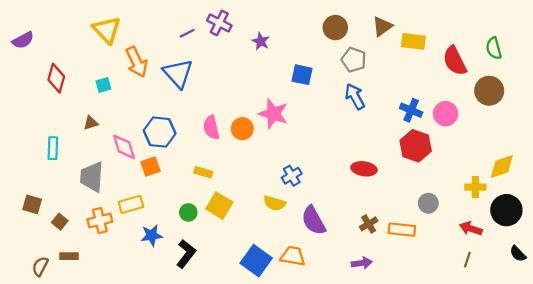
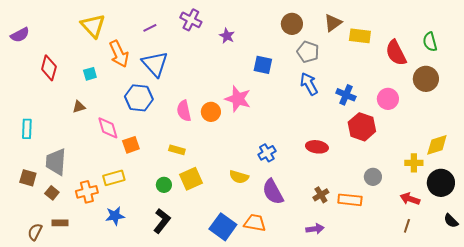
purple line: (187, 33) -> (150, 28), moved
blue cross: (411, 110) -> (346, 95), moved
blue hexagon: (160, 132) -> (139, 98), moved
cyan rectangle: (53, 148) -> (27, 129), moved
blue cross: (292, 176) -> (267, 153), moved
gray trapezoid: (92, 177) -> (56, 162), moved
yellow square: (219, 206) -> (191, 179), turned 35
blue star: (152, 235) -> (115, 216), moved

